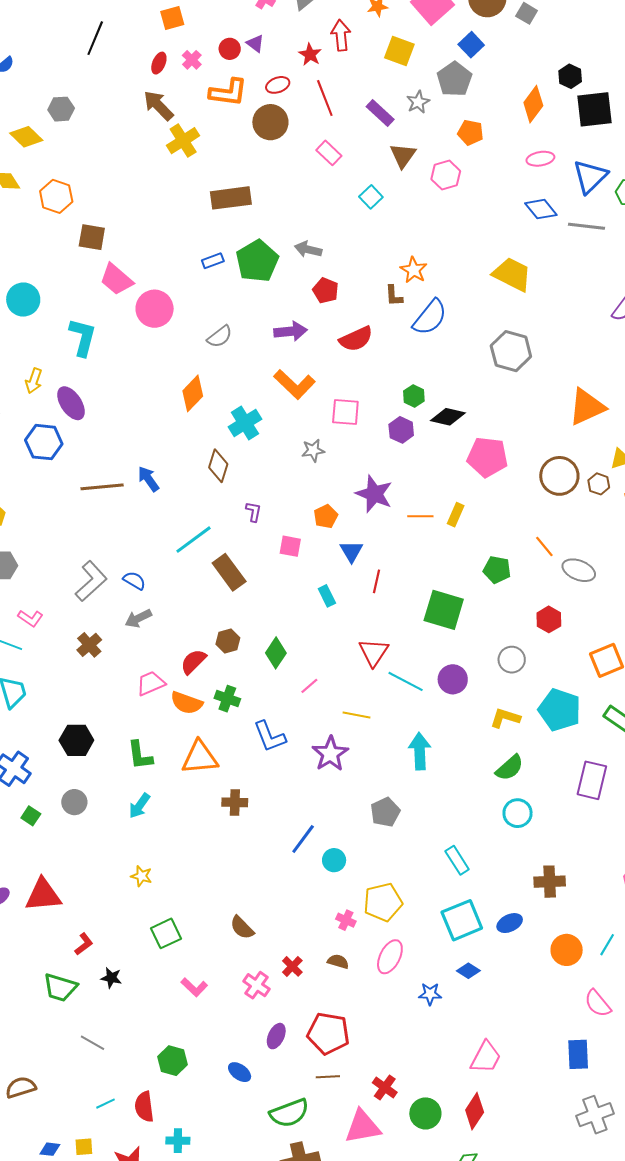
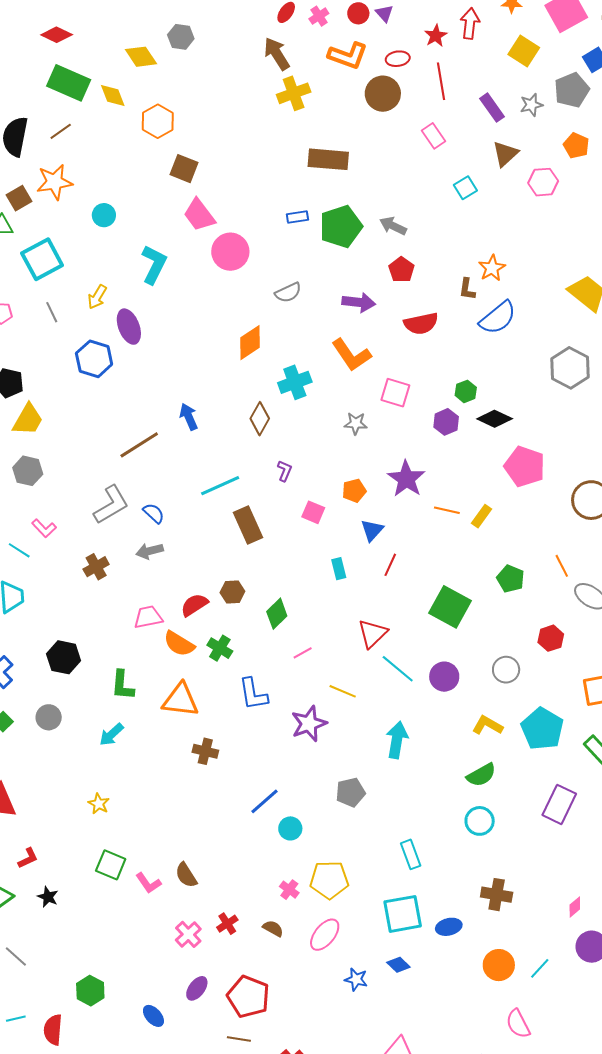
cyan circle: (23, 300) -> (104, 215), size x0.7
brown line: (102, 487) -> (139, 445), moved, turned -39
green square: (166, 933) -> (111, 865), turned 36
pink L-shape: (194, 987) -> (148, 883), moved

